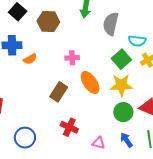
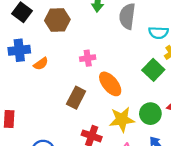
green square: (121, 59) -> (153, 70), moved
yellow star: (121, 85) -> (122, 120), moved

